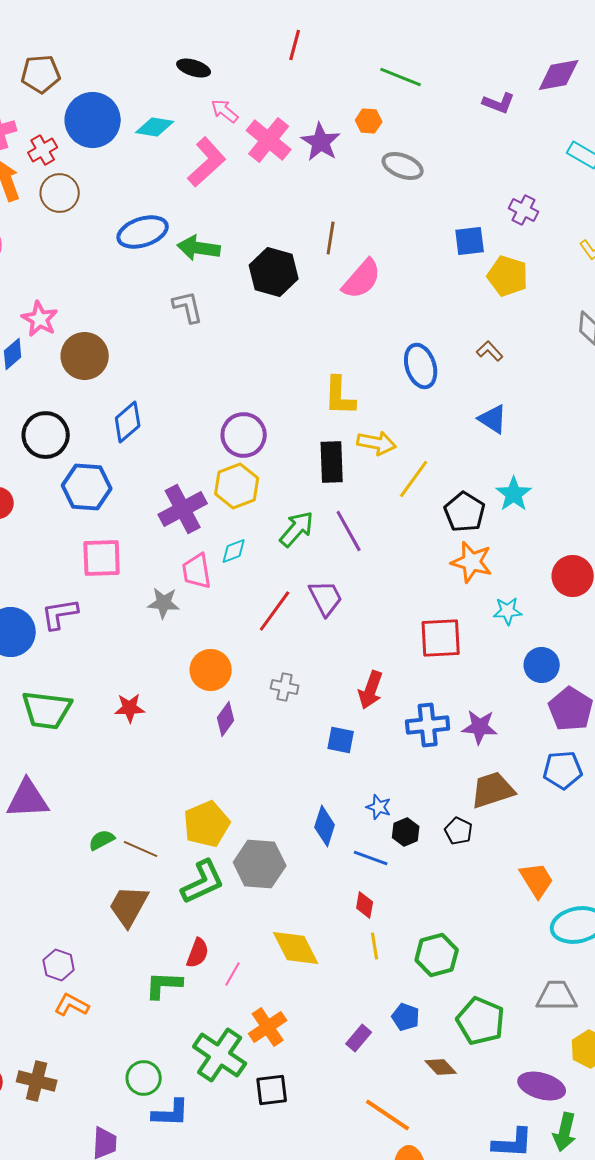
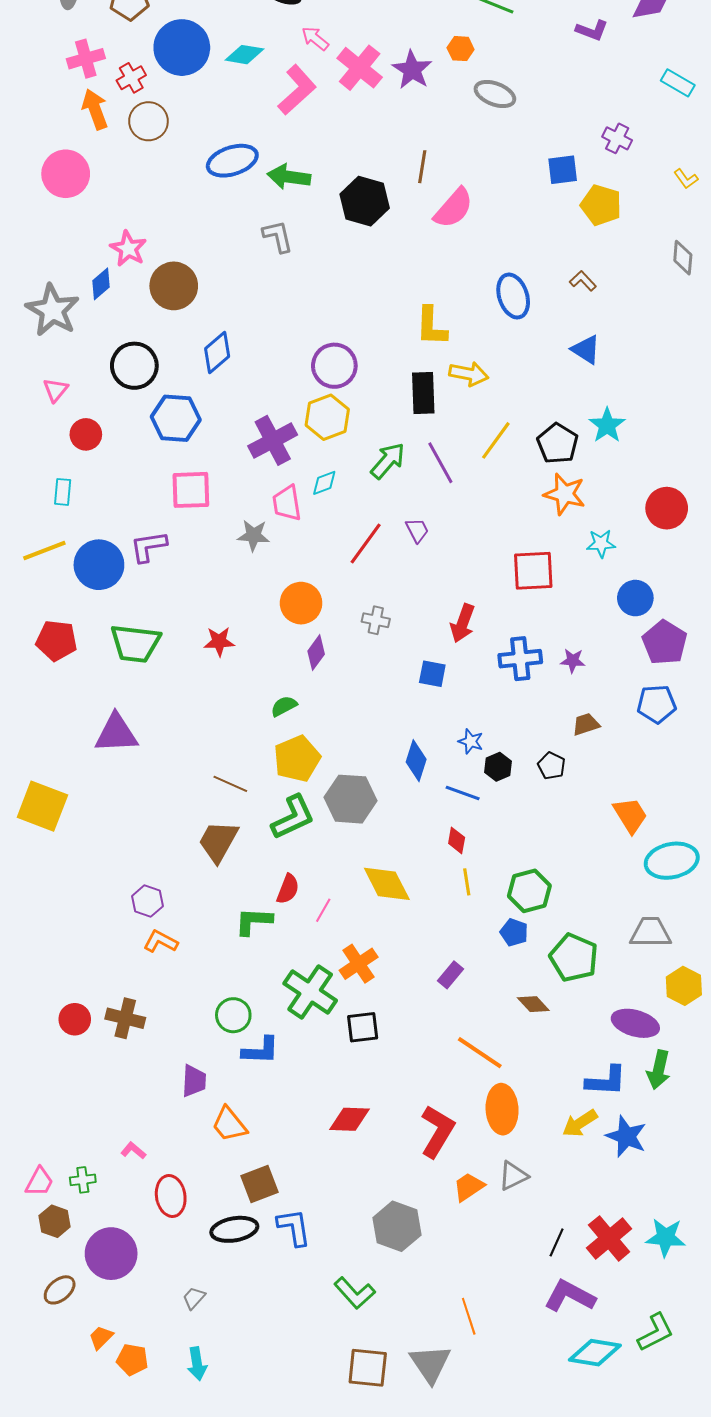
yellow line: (414, 479) -> (496, 440), moved
purple trapezoid: (326, 598) -> (417, 530), size x0.7
purple star: (480, 727) -> (573, 661), size x0.7
brown trapezoid: (493, 790) -> (586, 724), size x0.6
green semicircle: (102, 840) -> (284, 706), moved
blue pentagon: (406, 1017) -> (514, 932), moved

